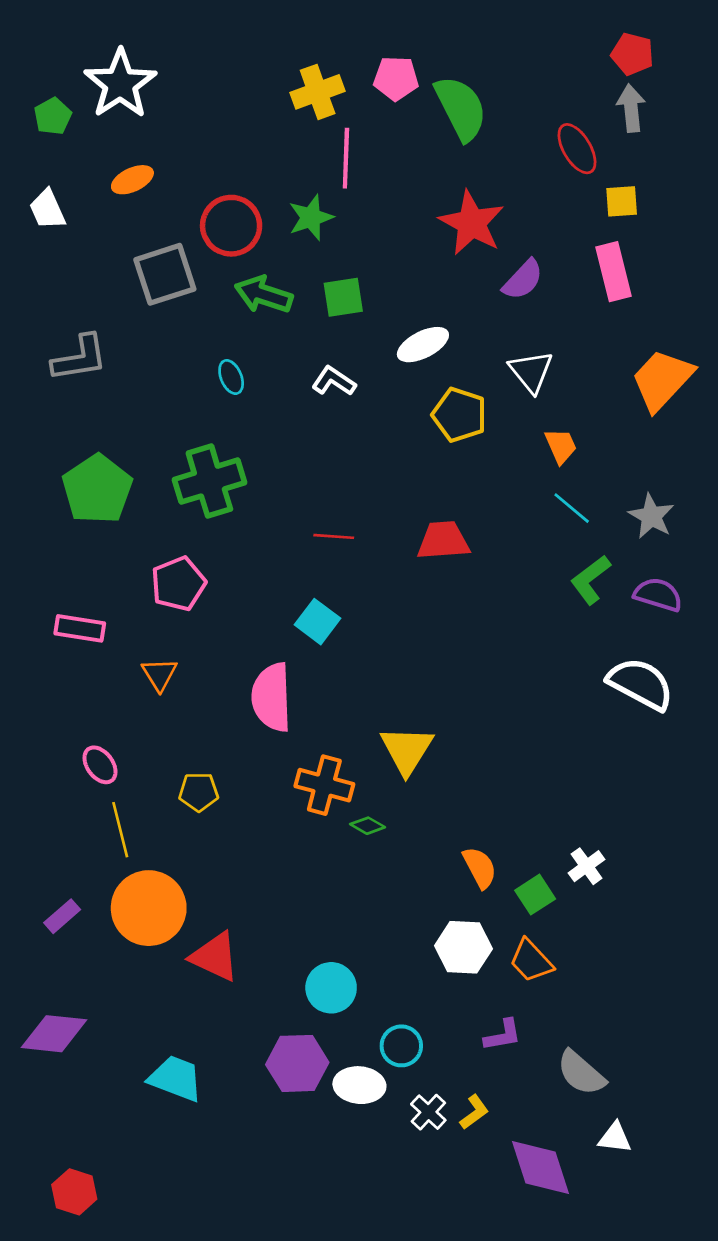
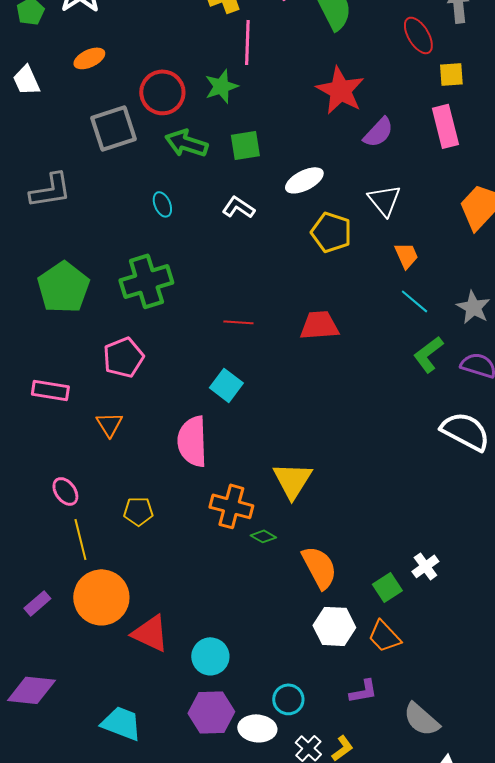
orange semicircle: (480, 868) -> (319, 567), moved, size x1.4
cyan circle: (331, 988) -> (210, 656), moved

